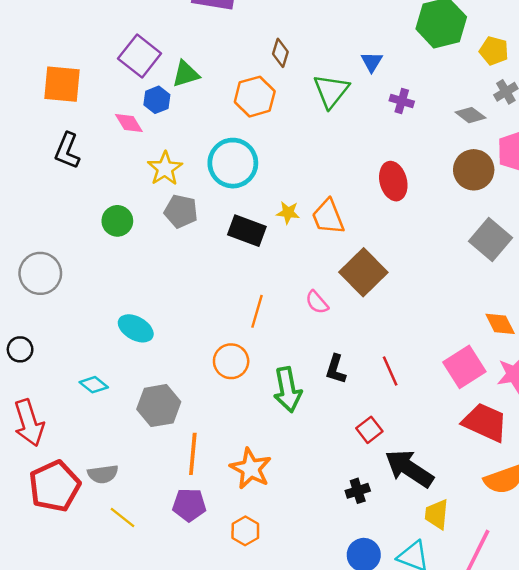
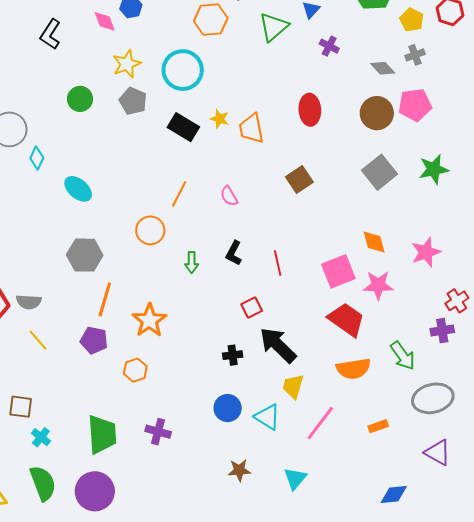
brown square: (363, 272) -> (299, 180), moved, size x0.7
cyan diamond: (94, 385) -> (37, 158), moved, turned 65
green arrow: (288, 390) -> (192, 262), size x0.6

